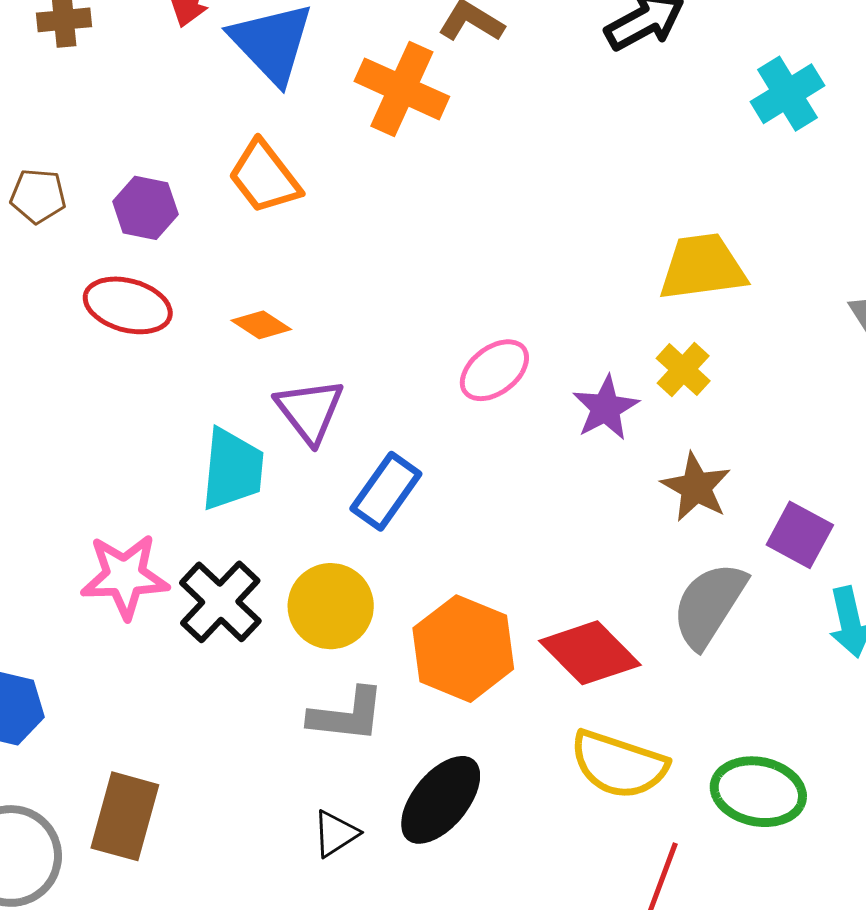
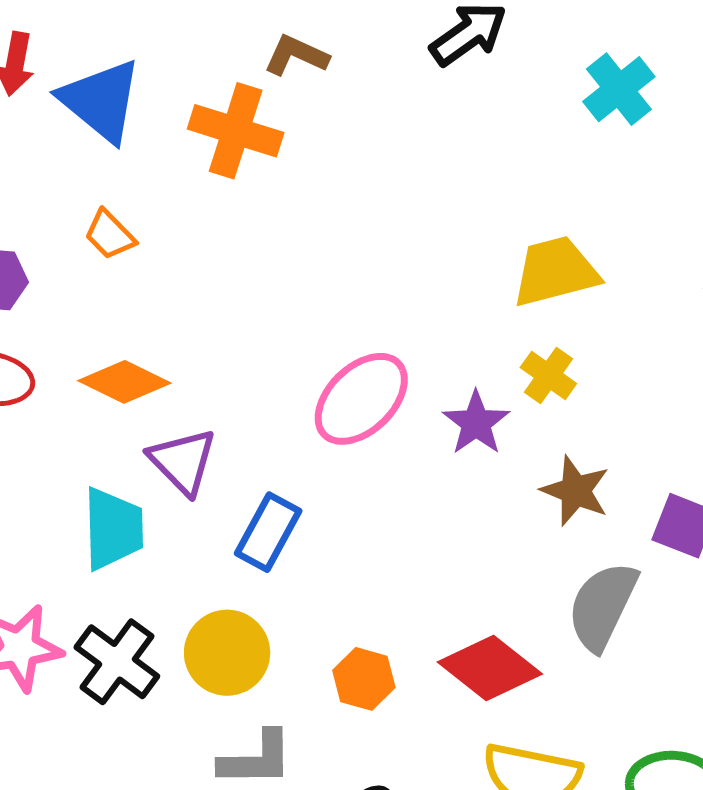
orange trapezoid: (264, 177) -> (110, 235), size x0.7
orange diamond: (261, 325) -> (124, 382), size x1.5
pink ellipse: (494, 370) -> (361, 399), size x1.4
orange hexagon: (463, 649) -> (364, 679), size x0.6

